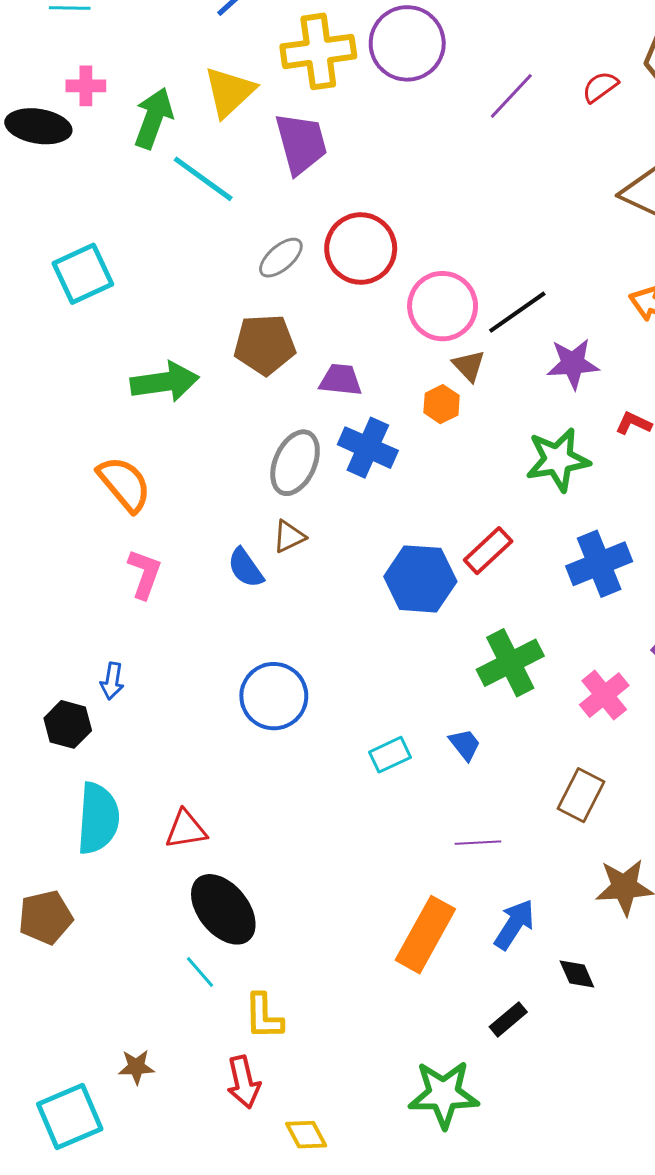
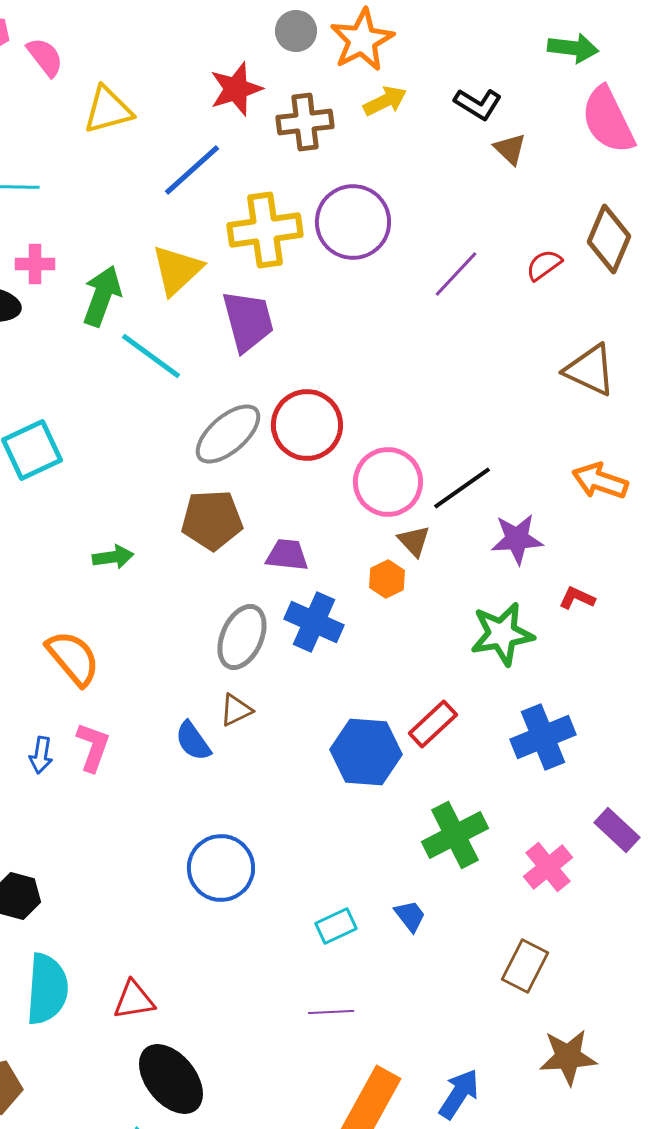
gray ellipse: (281, 258) -> (228, 434), size x1.5
green arrow: (165, 382) -> (113, 557), size x0.6
blue arrow: (112, 681) -> (41, 755), moved
purple line: (478, 843) -> (331, 1012), moved

